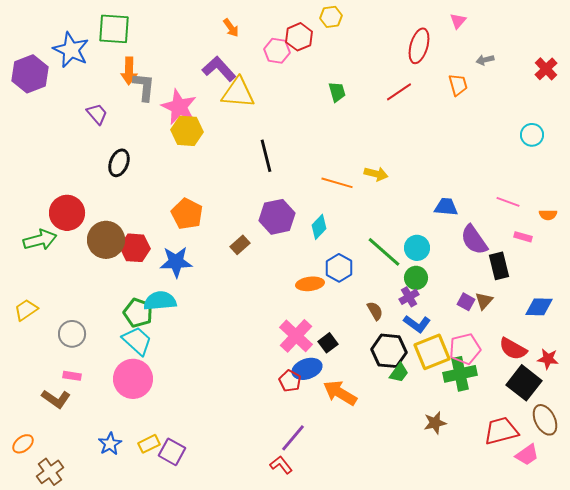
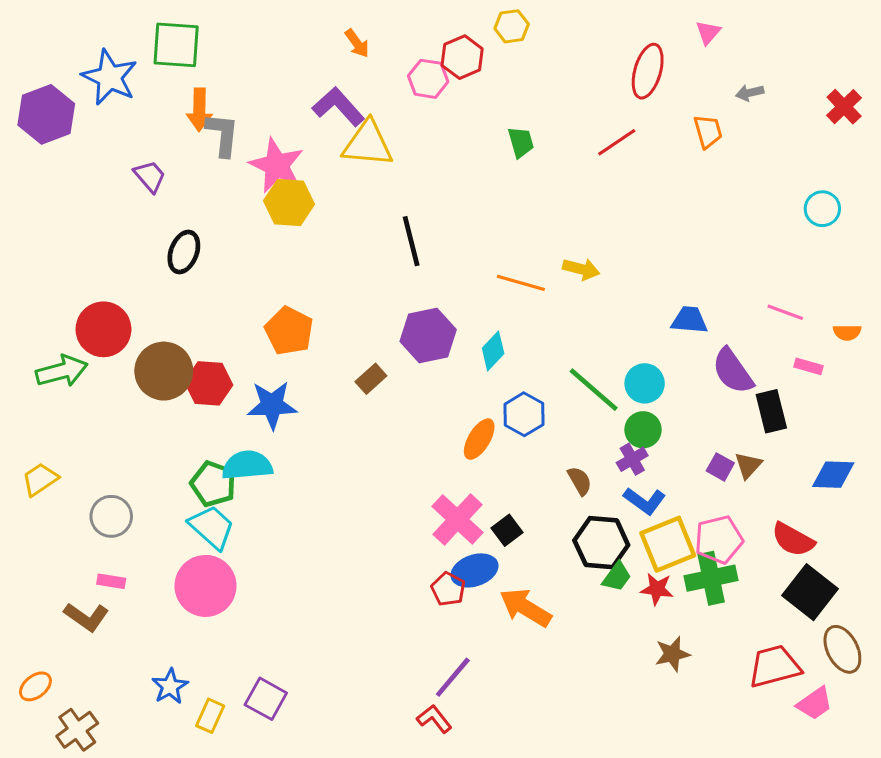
orange ellipse: (310, 284) -> (479, 439), turned -52
red star: (548, 359) -> (657, 589), moved
yellow rectangle: (149, 444) -> (210, 716), moved, turned -40

